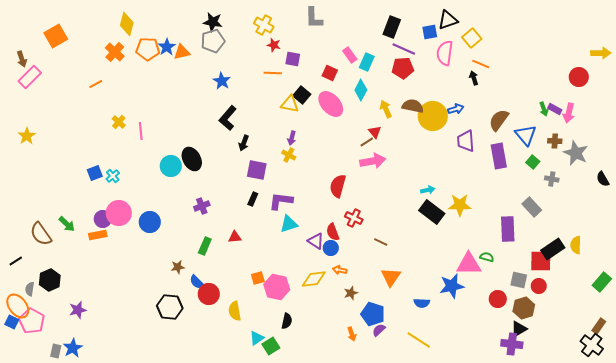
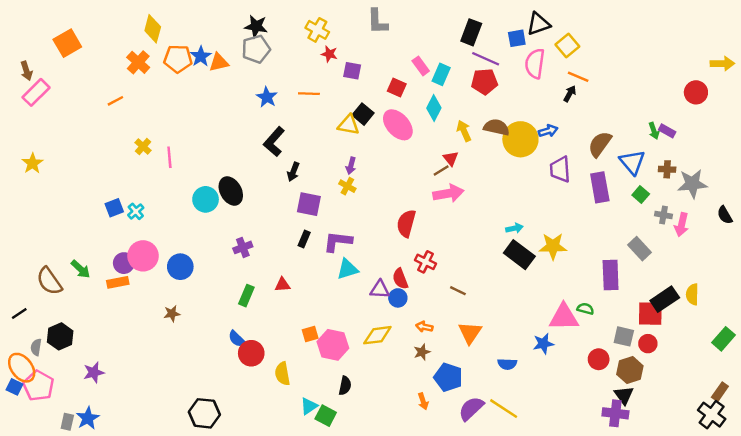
orange line: (273, 73) -> (309, 94), moved
black arrow: (474, 78) -> (570, 94), turned 48
pink arrow: (569, 113) -> (682, 225), moved
gray star: (576, 153) -> (692, 184), turned -30
purple triangle: (316, 241) -> (380, 290), turned -30
brown star: (178, 267) -> (172, 314), moved
orange arrow: (340, 270) -> (424, 327), moved
blue star: (452, 286) -> (543, 344), size x0.7
black hexagon: (170, 307) -> (204, 413), moved
black triangle: (519, 329) -> (624, 395), turned -36
purple semicircle: (379, 330) -> (471, 409), moved, size x1.6
green square: (271, 346) -> (326, 416), turned -30

